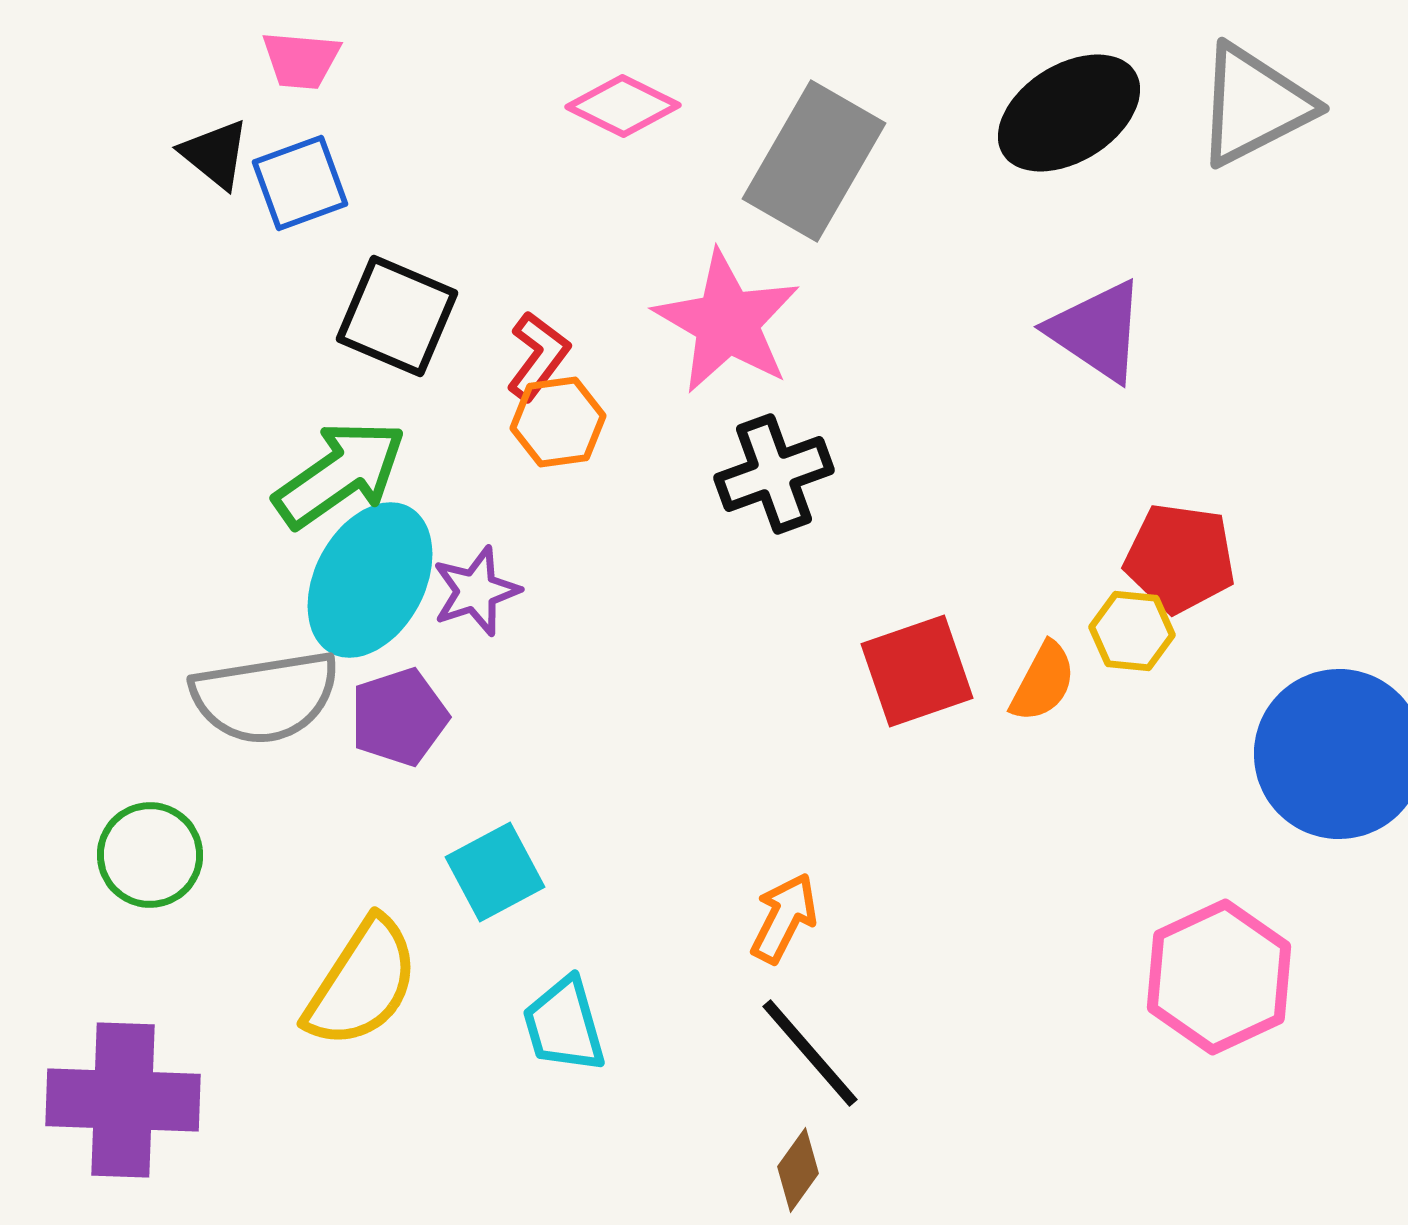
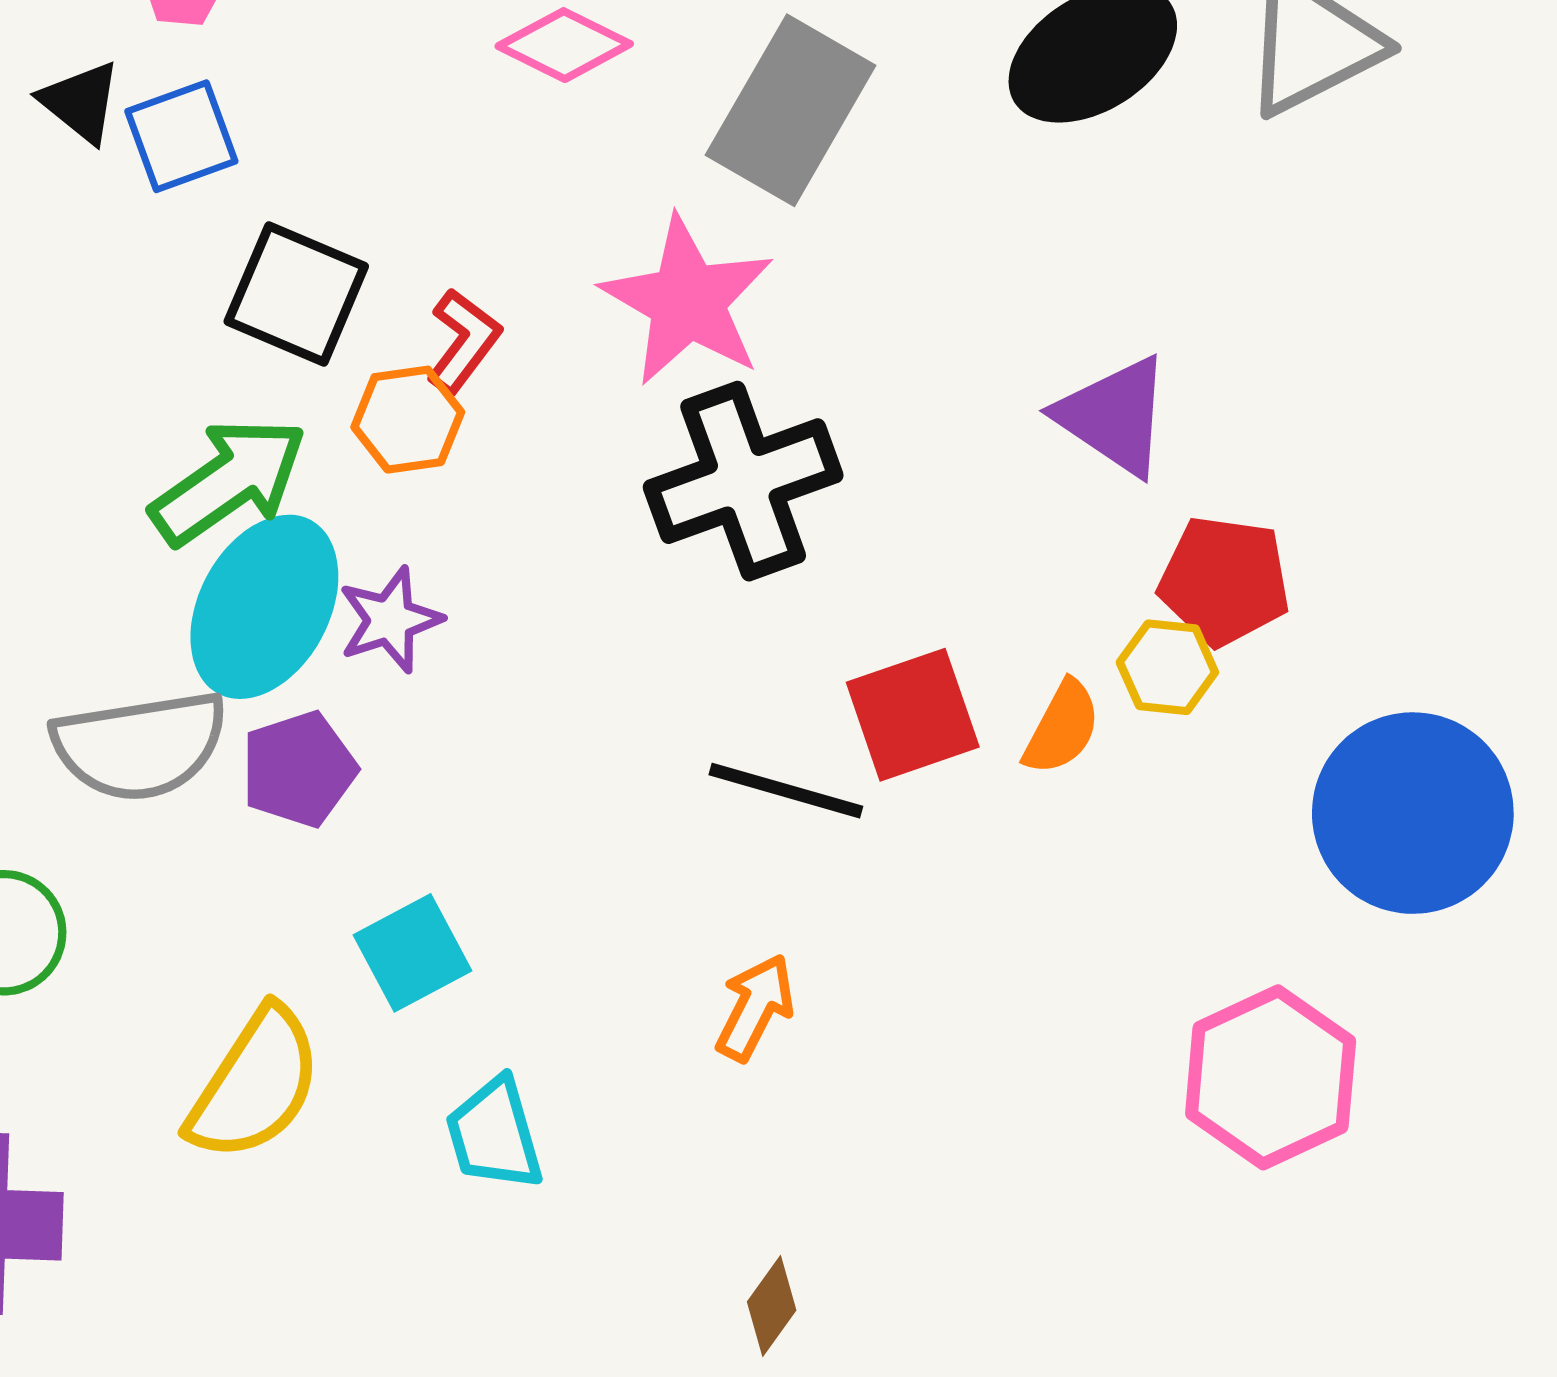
purple triangle: (1097, 331) -> (1114, 416), moved
orange hexagon: (558, 422) -> (408, 420), moved
black cross: (774, 474) -> (743, 481), size x1.4
black line: (810, 1053) -> (786, 791), moved, turned -33

